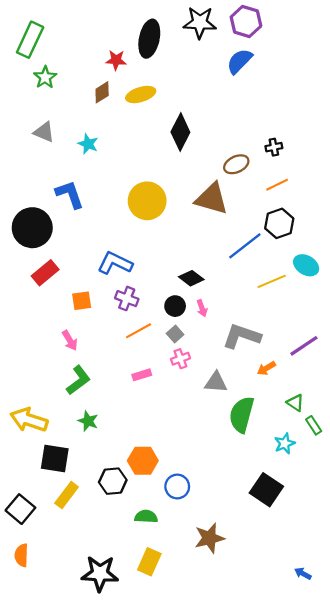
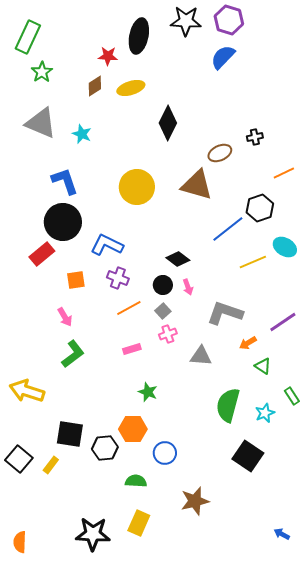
gray triangle: (44, 132) -> (41, 123), size x1.6
orange line: (277, 185) -> (284, 173), moved
black circle: (32, 228) -> (63, 222), moved
green triangle: (295, 403) -> (263, 366), moved
green semicircle: (242, 415) -> (228, 405), moved
green star: (88, 421) -> (148, 392), moved
black square: (55, 459) -> (70, 434), moved
yellow rectangle: (67, 495) -> (51, 465), moved, size x0.7
black square: (20, 509) -> (19, 459), moved
orange semicircle: (21, 555) -> (20, 542), moved

